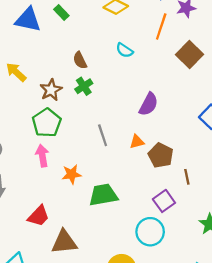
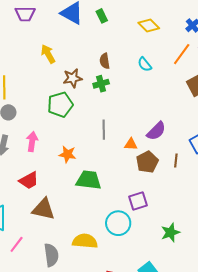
purple semicircle: (149, 104) -> (156, 131), moved
pink arrow: (42, 156) -> (32, 142), moved
brown line: (187, 177) -> (176, 161), moved

